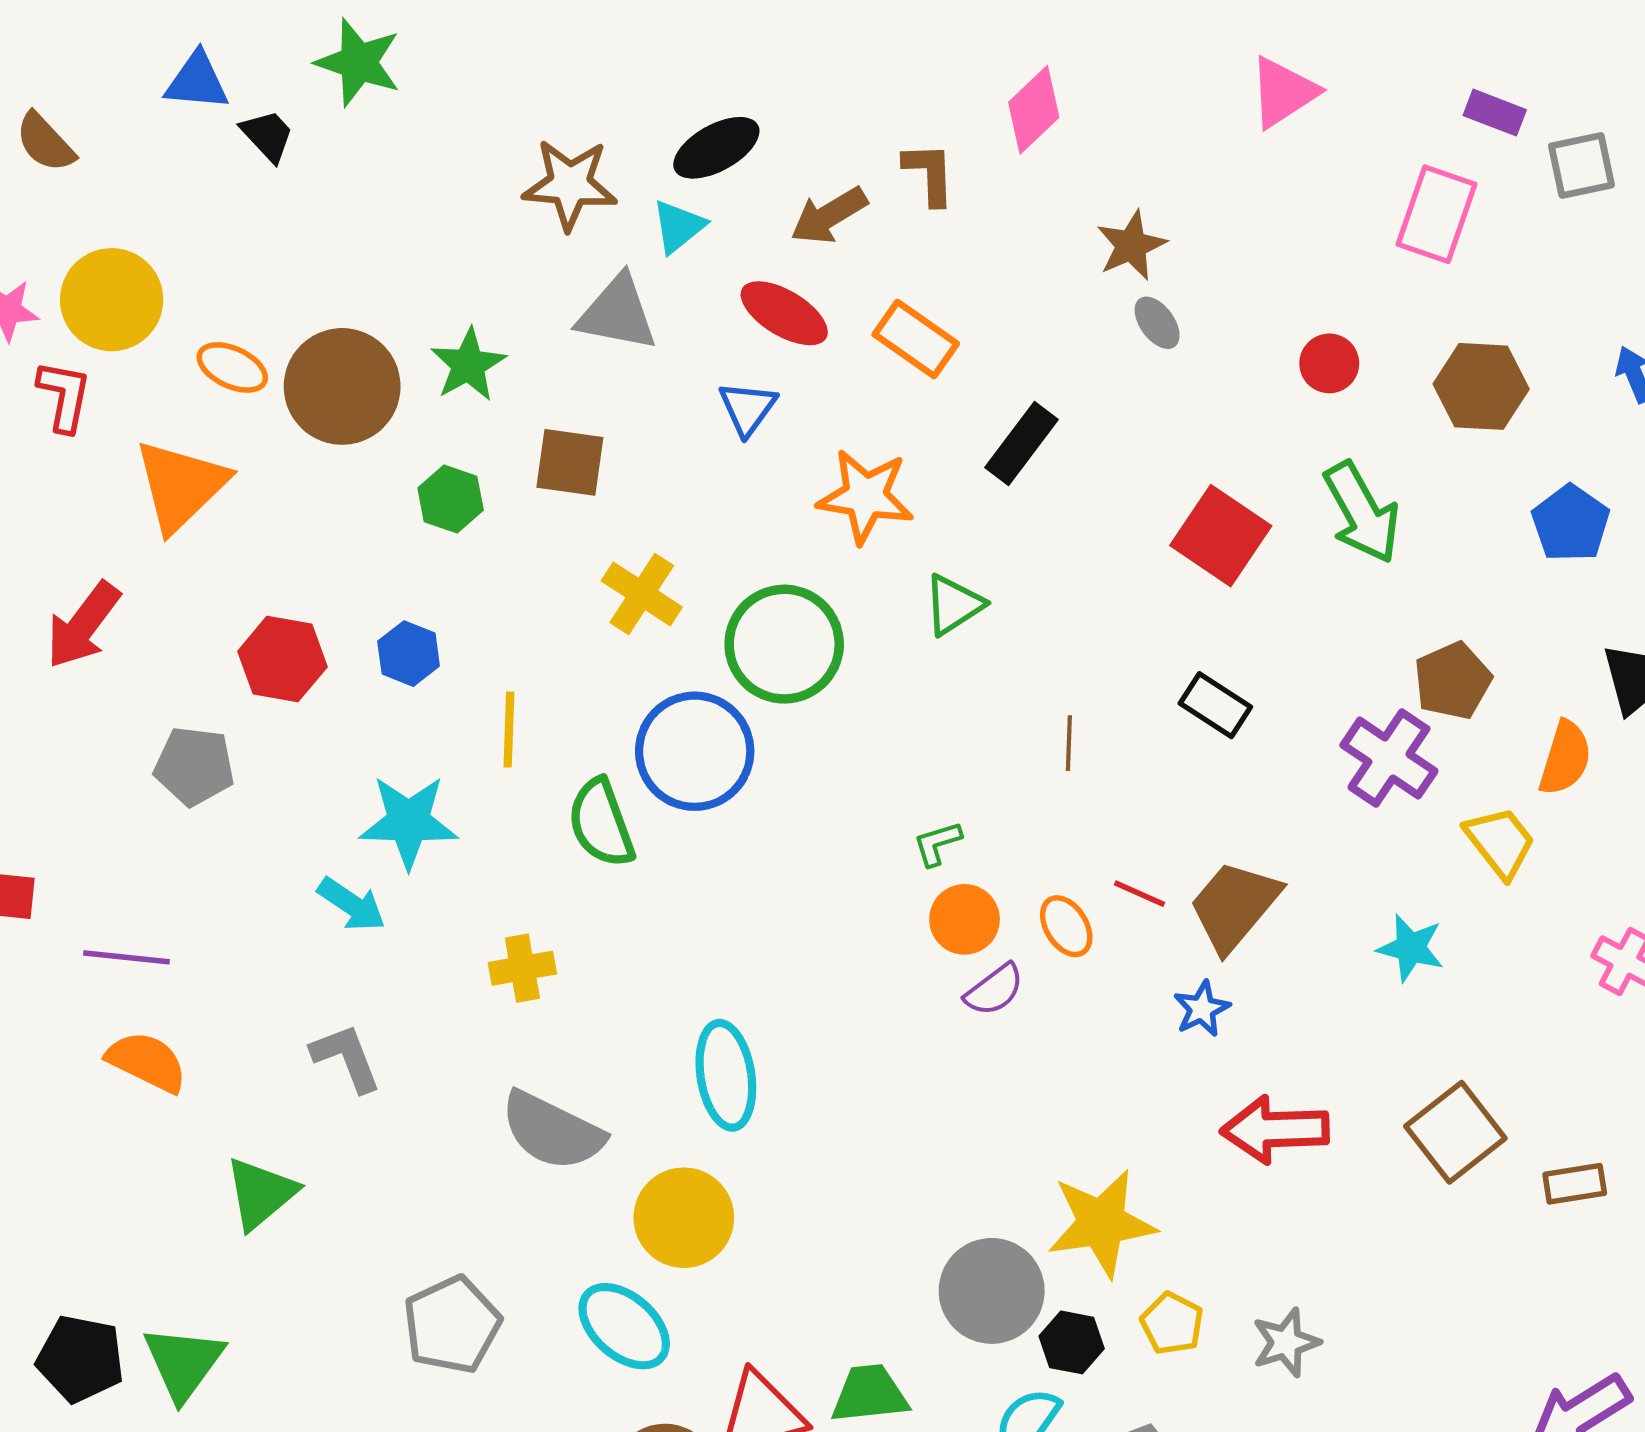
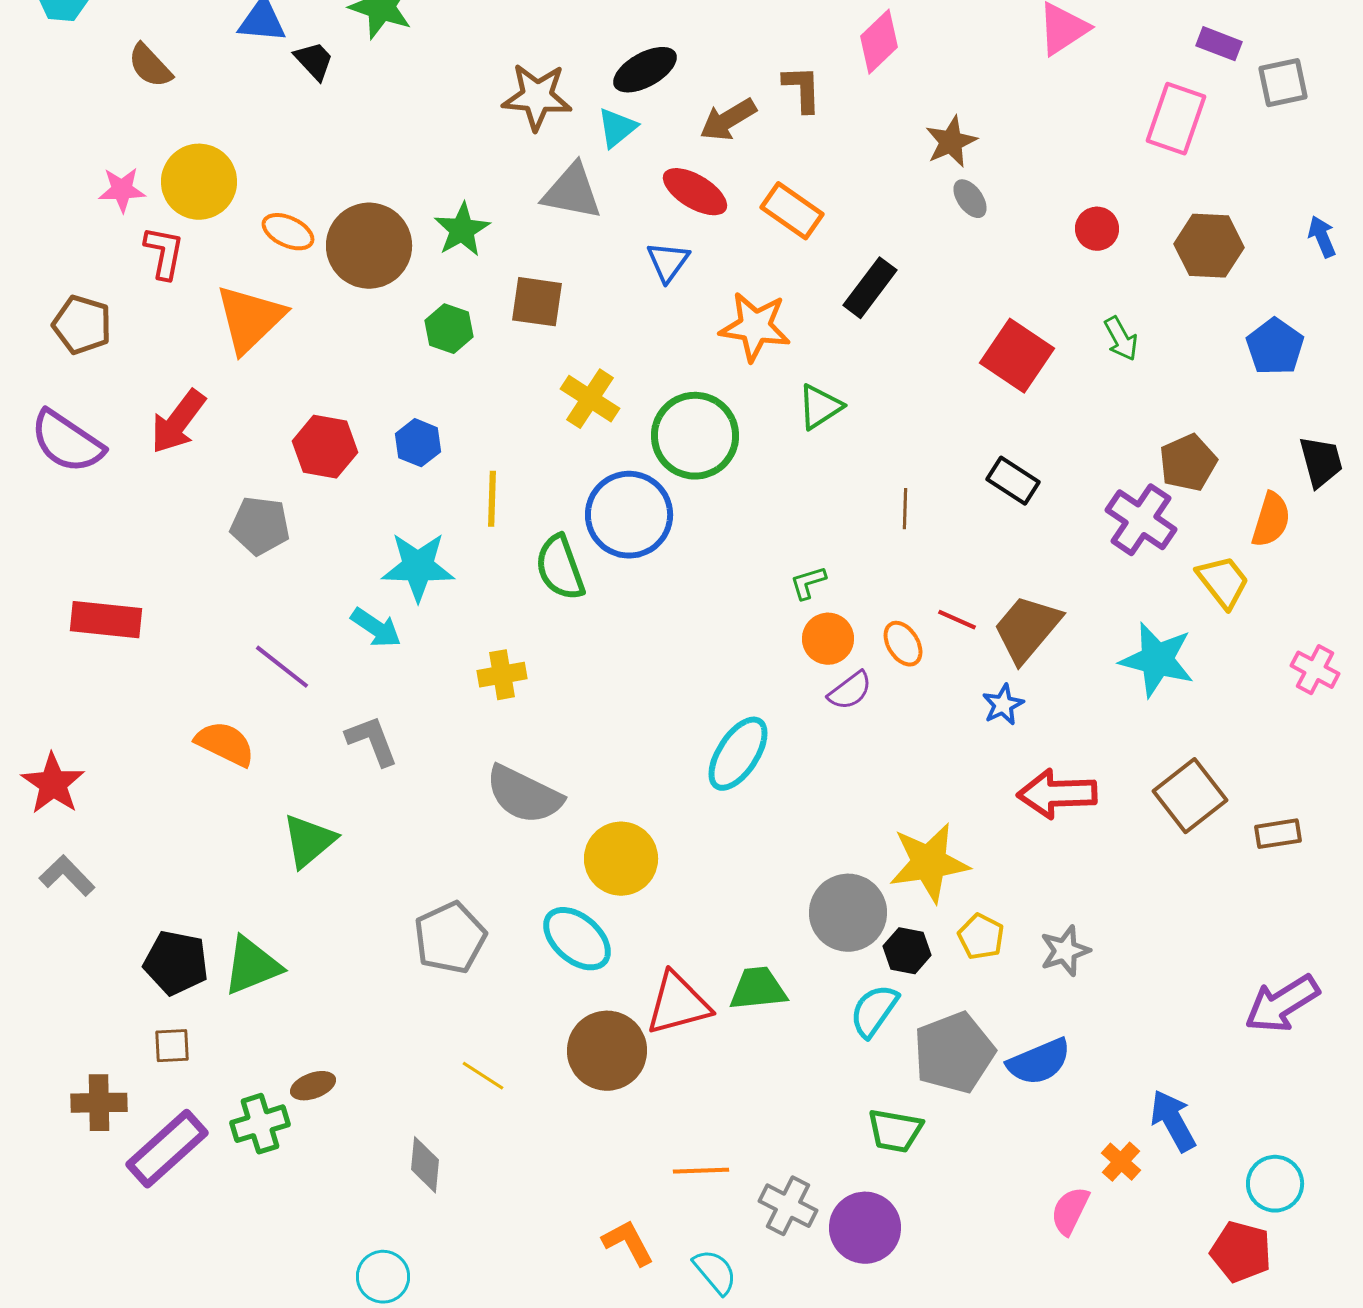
green arrow: (1362, 513) -> (1121, 339), size x0.6
cyan star: (1411, 948) -> (1157, 660), size x1.5
purple line: (127, 957) -> (282, 667), moved, turned 32
cyan ellipse: (726, 1075) -> (738, 754), moved, turned 42
green triangle: (183, 1363) -> (252, 966), turned 32

